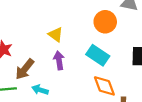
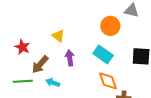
yellow triangle: (56, 35) -> (58, 36), moved

